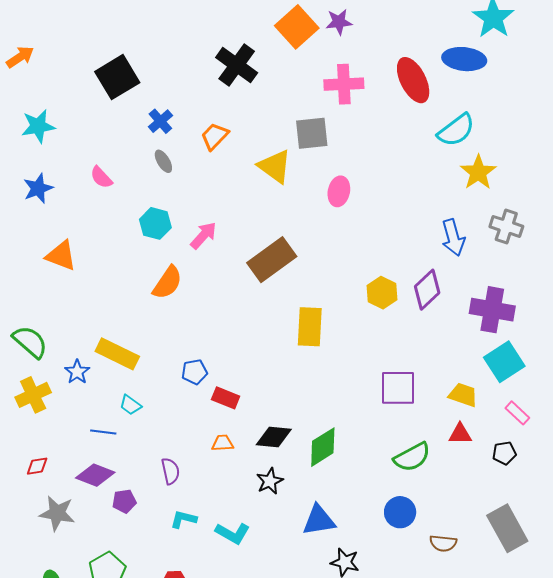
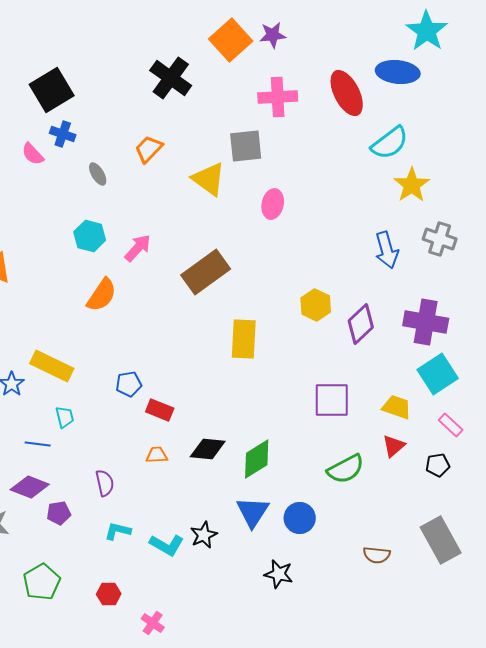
blue cross: (160, 121) -> (63, 134), moved, turned -30
pink semicircle: (101, 177) -> (33, 154), moved
purple diamond: (427, 290) -> (361, 324), moved
cyan trapezoid: (130, 405) -> (65, 417), turned -140
red triangle: (460, 434) -> (394, 446), turned -40
black star: (270, 481) -> (204, 535), moved
blue circle: (400, 512) -> (300, 518), moved
blue triangle: (319, 520) -> (253, 512), moved, turned -48

